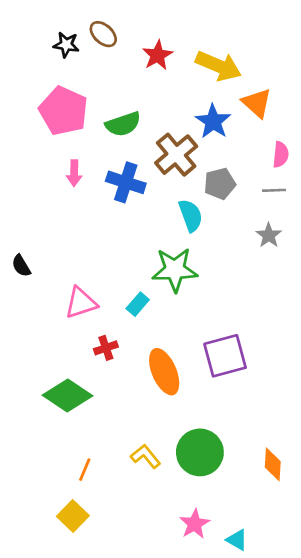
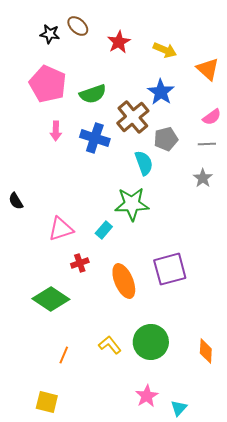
yellow arrow: (218, 66) -> (165, 50), size x0.7
orange triangle: (257, 103) -> (208, 69), moved
pink semicircle: (281, 155) -> (212, 117), turned 48
yellow square: (73, 516) -> (47, 402), moved, turned -30
cyan triangle: (237, 540) -> (179, 408), turned 42

